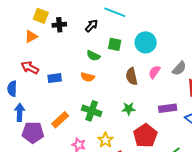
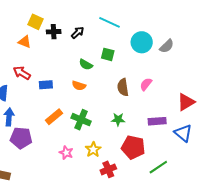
black arrow: (91, 26) -> (78, 33), moved
orange triangle: (31, 36) -> (25, 42), turned 48
cyan circle: (146, 42) -> (142, 42), moved
gray semicircle: (179, 68) -> (167, 46), moved
orange rectangle: (60, 120) -> (54, 117), moved
red pentagon: (145, 136) -> (133, 147), turned -30

